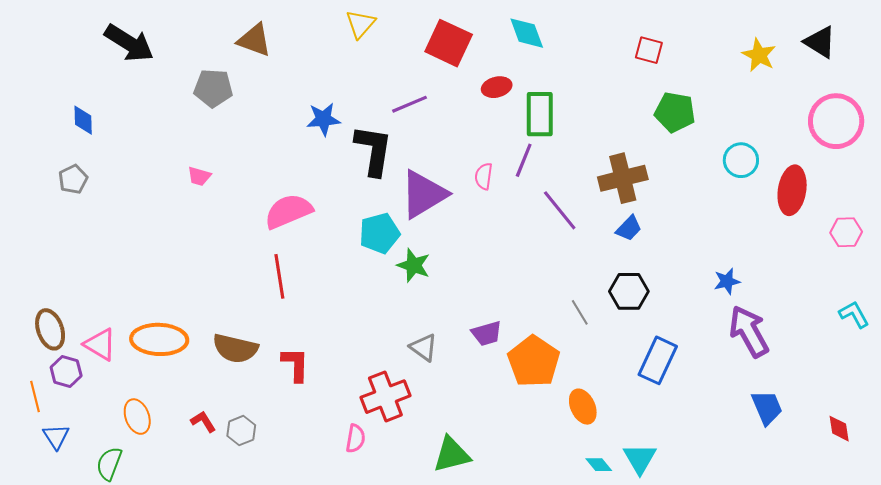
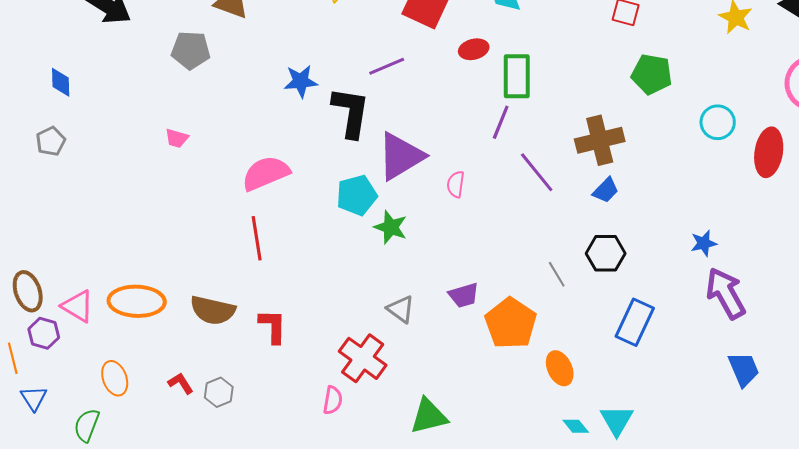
pink semicircle: (484, 176) -> (456, 184), moved
red cross: (385, 397) -> (363, 358), turned -33

